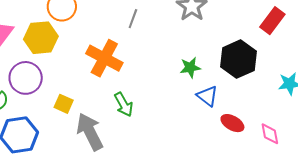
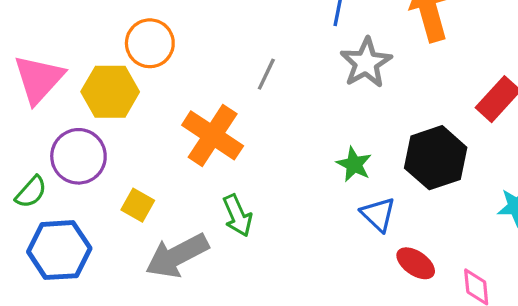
green star: (190, 67) -> (354, 164), turned 30
gray arrow: (90, 132) -> (177, 256), turned -96

